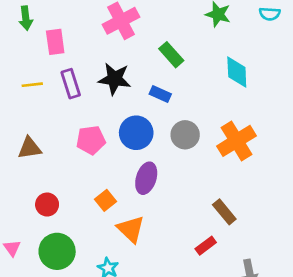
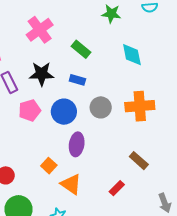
pink pentagon: (91, 140) -> (30, 110), moved
orange cross: (237, 141) -> (140, 106), turned 36
red rectangle: (206, 246) -> (117, 188), moved

